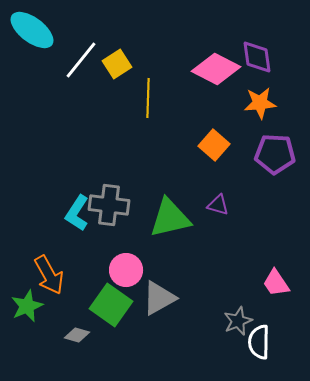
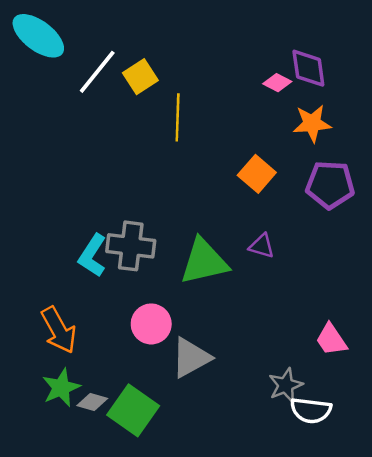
pink diamond: (216, 69) -> (277, 83), moved, size x0.5
green square: (111, 305) -> (133, 410), moved
green star: (27, 306) -> (61, 388), moved
white semicircle: (259, 342) -> (311, 410), turned -84

